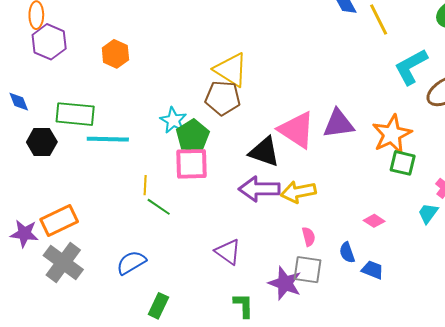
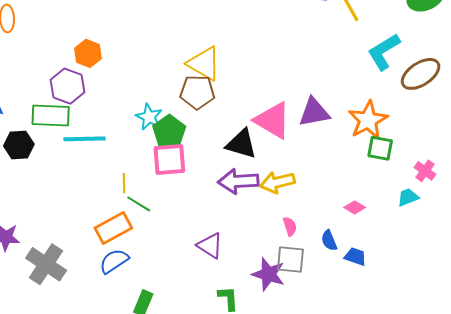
purple hexagon: (49, 42) -> (67, 86), moved
cyan trapezoid: (428, 213) -> (408, 197), turned 35
orange rectangle: (59, 221) -> (113, 228), moved

